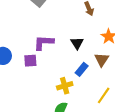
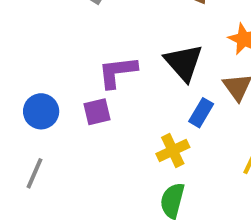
black triangle: (77, 43) -> (184, 63), size x1.5

